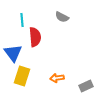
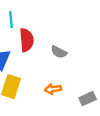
gray semicircle: (62, 17) -> (59, 52), moved

